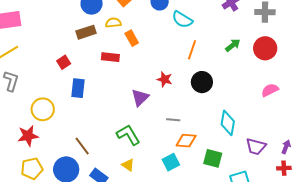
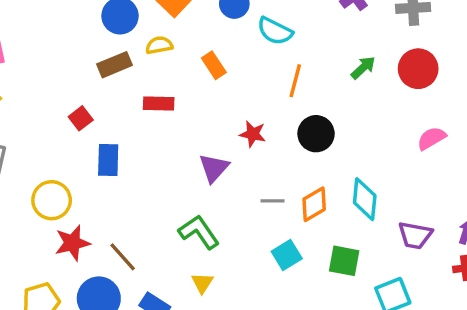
orange rectangle: (132, 38) -> (214, 65), moved
red star: (28, 136) -> (72, 243), moved
orange diamond: (186, 141) -> (314, 204), moved, turned -30
cyan square: (171, 162) -> (287, 255), moved
yellow triangle: (128, 165) -> (202, 283), turned 32

